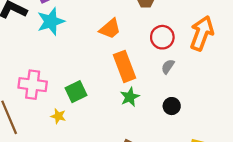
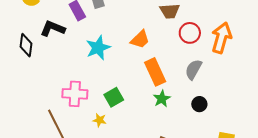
cyan star: (51, 21) -> (98, 48), moved
red circle: (162, 37) -> (190, 33), moved
gray semicircle: (168, 67) -> (194, 69), size x1.5

